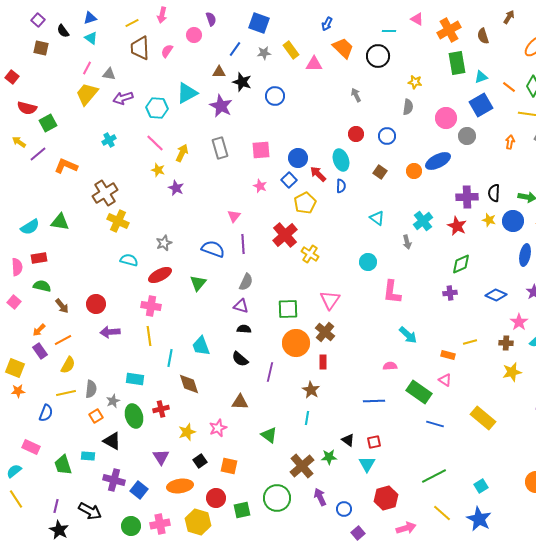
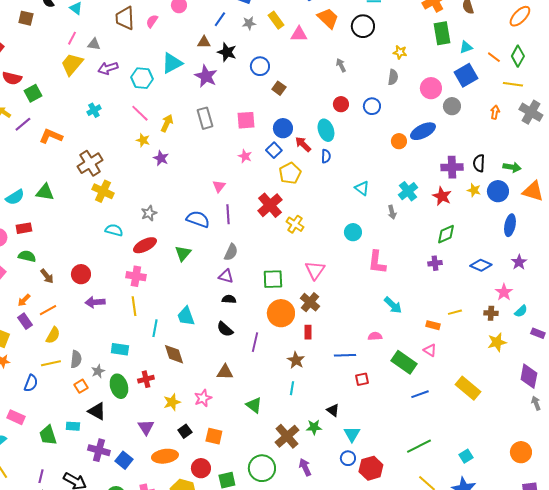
brown square: (380, 172) -> (279, 88), moved
blue line: (374, 401) -> (345, 355), moved
blue line: (435, 424) -> (420, 394), turned -36
red square: (374, 442) -> (362, 379), moved
blue circle: (344, 509) -> (348, 458), moved

